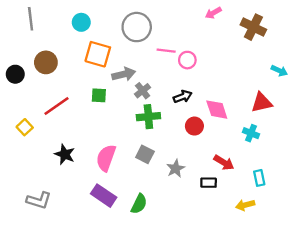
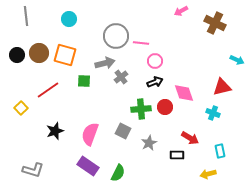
gray circle: (137, 27) -> (116, 36), moved
orange square: (98, 54) -> (65, 55), moved
pink circle: (187, 60) -> (155, 61), moved
black circle: (15, 74) -> (17, 55), moved
green cross: (148, 117) -> (141, 109), moved
black star: (65, 154) -> (55, 131), turned 30

